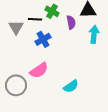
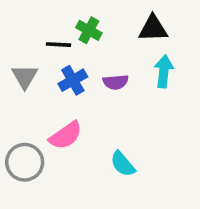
purple semicircle: (71, 22) -> (116, 82), moved, turned 96
gray triangle: (16, 27) -> (25, 77), moved
cyan semicircle: (71, 86) -> (123, 164), turned 84

